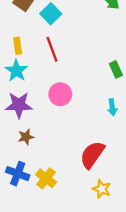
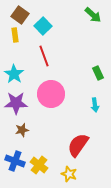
yellow rectangle: (18, 46) -> (15, 35), moved
pink circle: (60, 94) -> (51, 94), size x1.4
yellow star: (102, 189) -> (69, 174), moved

